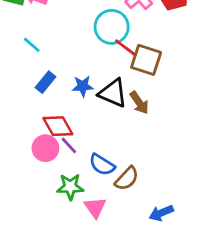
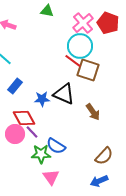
cyan circle: (112, 27) -> (80, 46), moved
blue star: (83, 86) -> (42, 99), moved
brown arrow: (139, 103) -> (93, 112), moved
brown semicircle: (127, 178) -> (104, 156), moved
green star: (70, 187) -> (41, 154), moved

